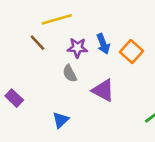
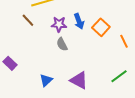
gray semicircle: (70, 74) -> (62, 44), moved
purple triangle: (103, 90) -> (79, 80), moved

